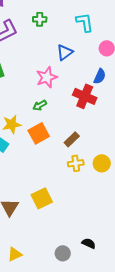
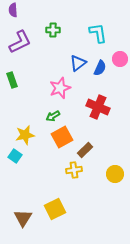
blue semicircle: (100, 76) -> (100, 68), moved
orange square: (39, 133) -> (62, 137), moved
yellow cross: (76, 163) -> (74, 170), moved

